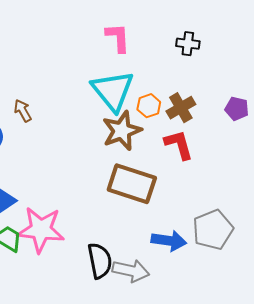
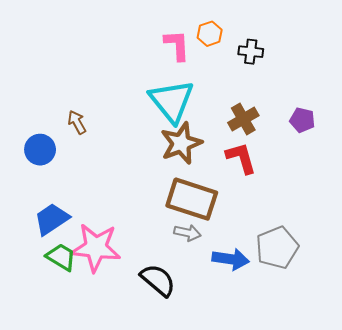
orange hexagon: (149, 106) -> (210, 34), moved
black semicircle: (100, 261) -> (158, 280), turned -39
gray arrow: (131, 271) -> (187, 233), moved, size x0.7

